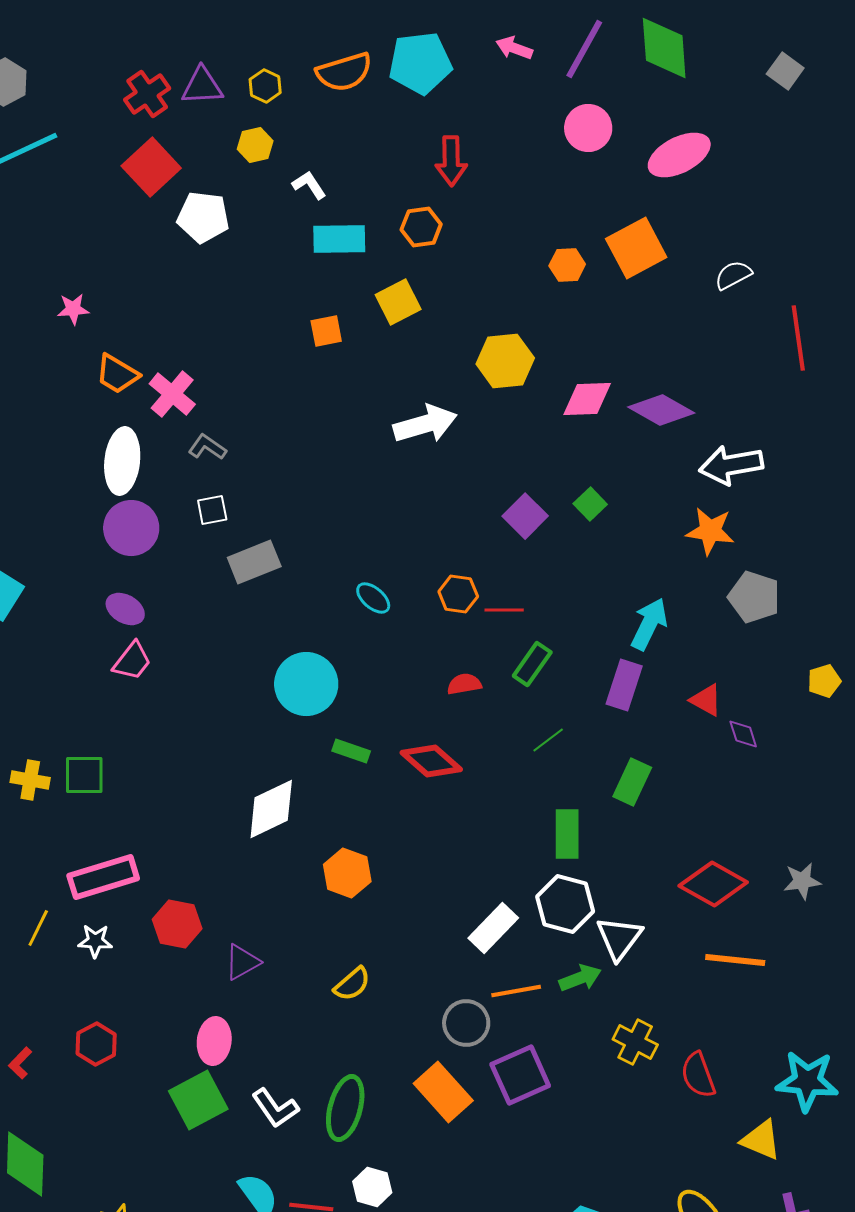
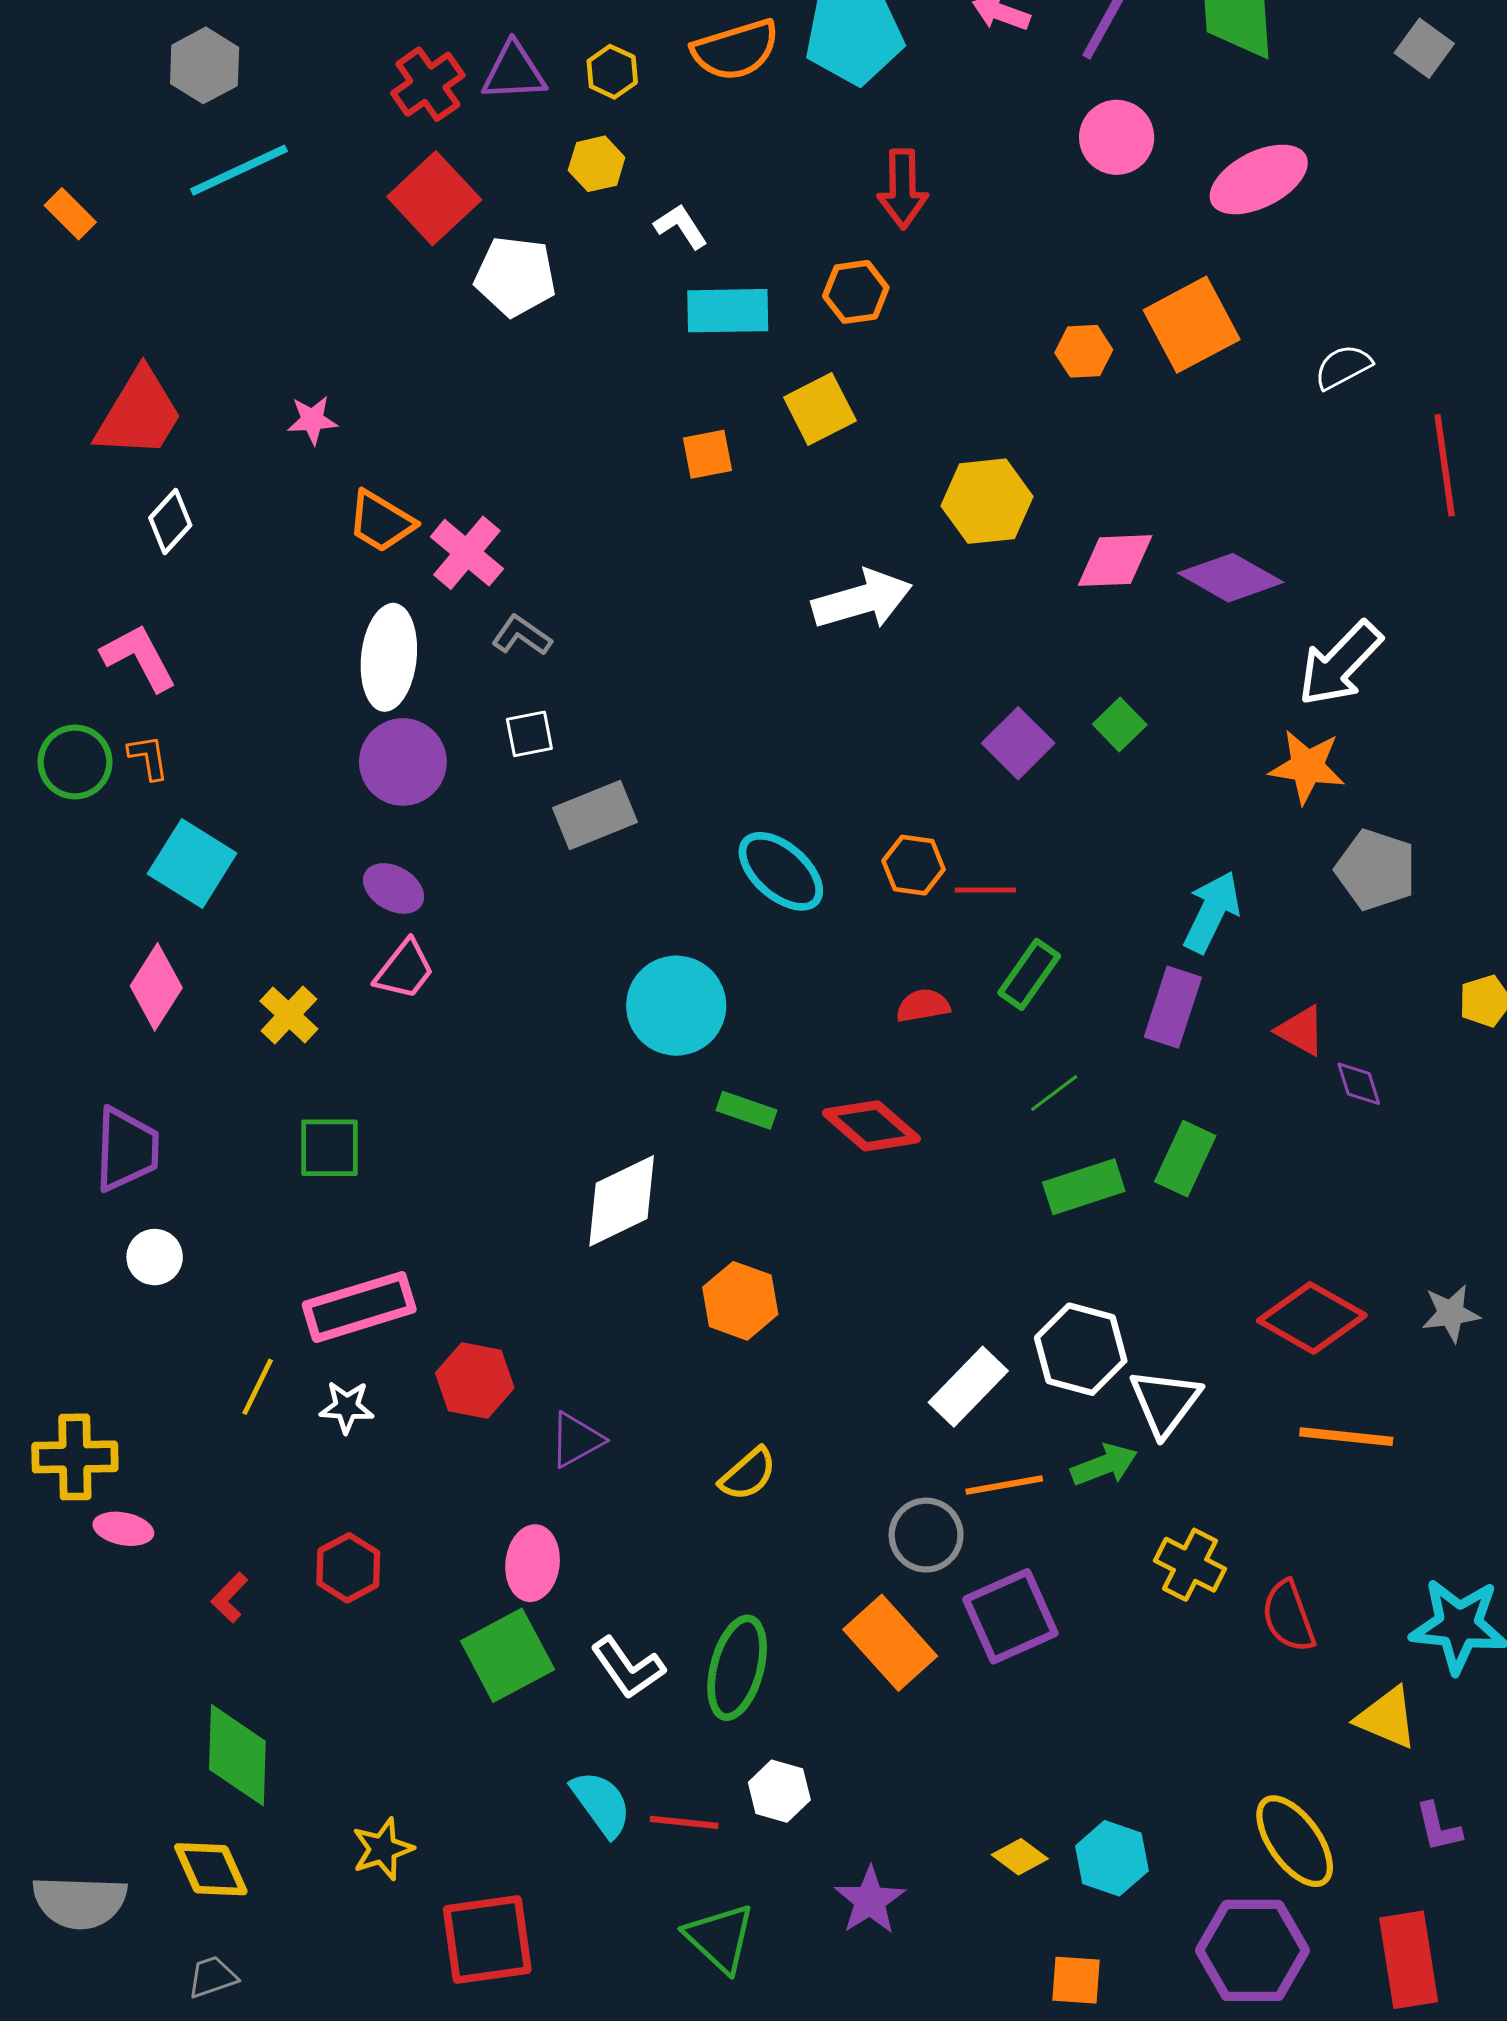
white arrow: (731, 465) -> (1340, 664), turned -36
cyan ellipse: (373, 598) -> (781, 871), size x1.6
yellow cross: (30, 780) -> (289, 1015), moved, turned 33
green rectangle: (567, 834) -> (1084, 1187), moved, turned 72

